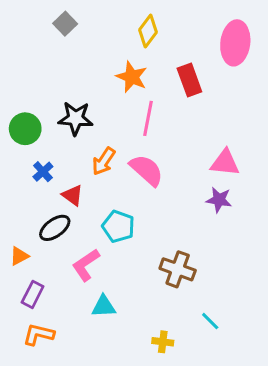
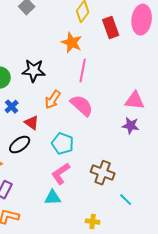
red rectangle: (189, 80) -> (111, 28), moved
pink L-shape: (86, 265) -> (61, 174), moved
cyan line: (210, 321) -> (126, 200), moved

